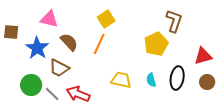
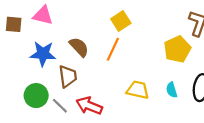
pink triangle: (49, 19) -> (43, 15), moved
brown square: (11, 32) -> (14, 24), moved
blue star: (37, 48) -> (43, 54), turned -30
brown trapezoid: (59, 68) -> (68, 76), turned -125

